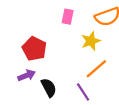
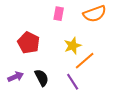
yellow star: (91, 41) -> (73, 46), moved
purple arrow: (27, 75) -> (16, 77), moved

